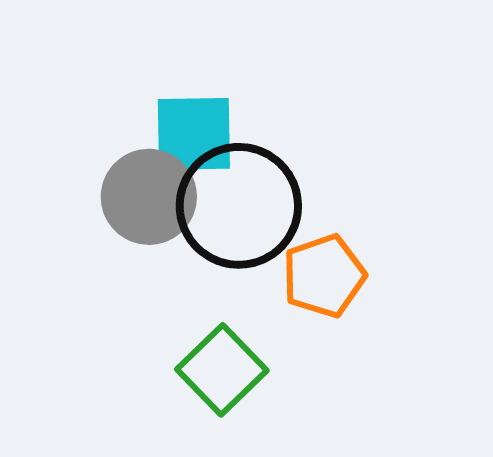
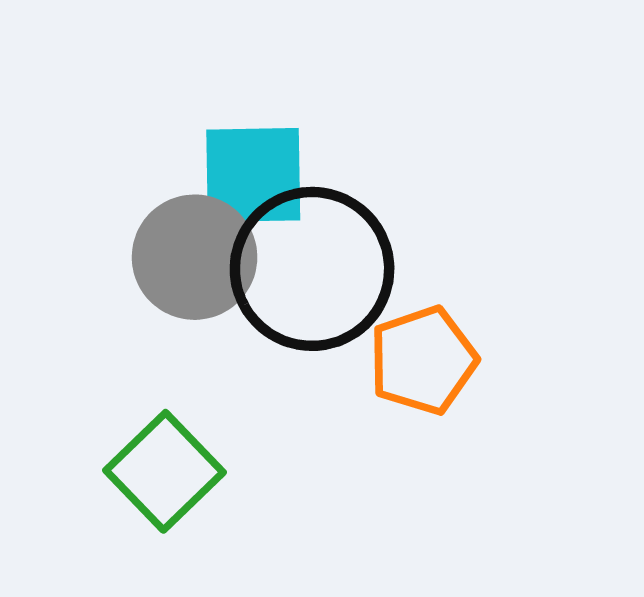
green square: (222, 370) -> (164, 471), moved

